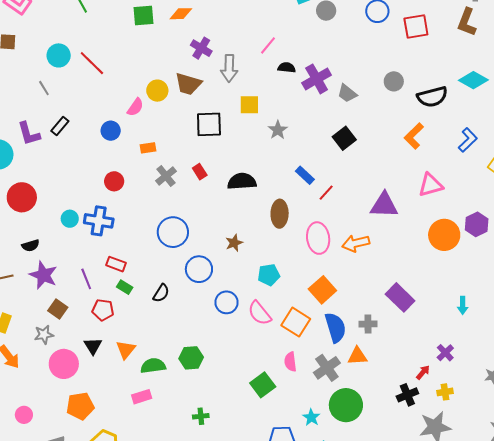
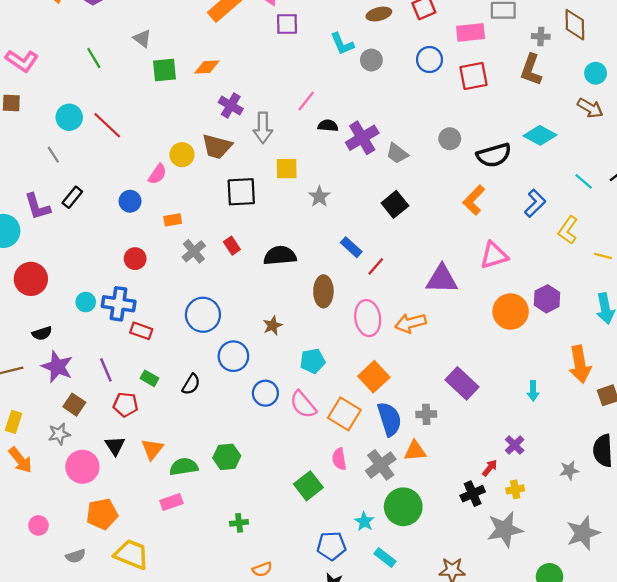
red rectangle: (116, 264) -> (141, 331), moved

